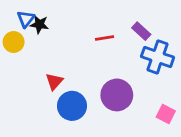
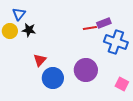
black star: (39, 24) -> (29, 30), moved
purple rectangle: (141, 31) -> (104, 23), turned -64
red line: (105, 38) -> (90, 28), moved

